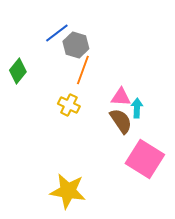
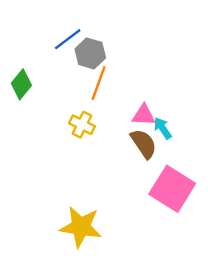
cyan arrow: (137, 108) -> (163, 128), turned -36

